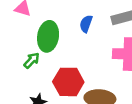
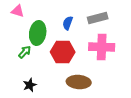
red hexagon: (68, 82) -> (63, 52), moved

